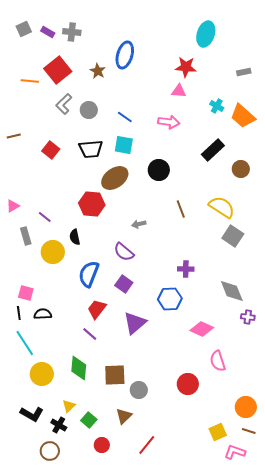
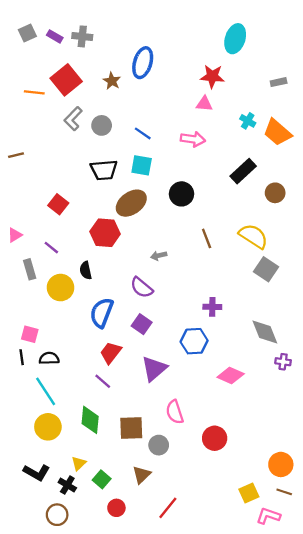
red square: (51, 150) -> (58, 204), moved
cyan line: (25, 343) -> (46, 391), moved
pink semicircle: (218, 361) -> (175, 412), moved

